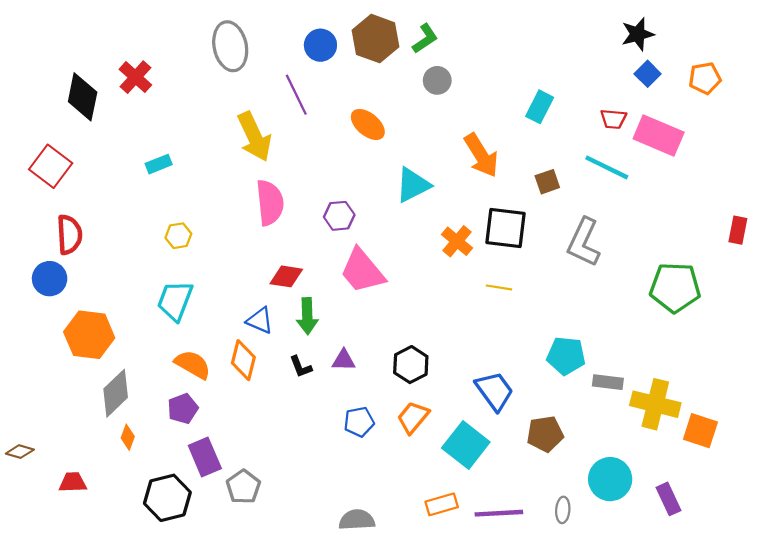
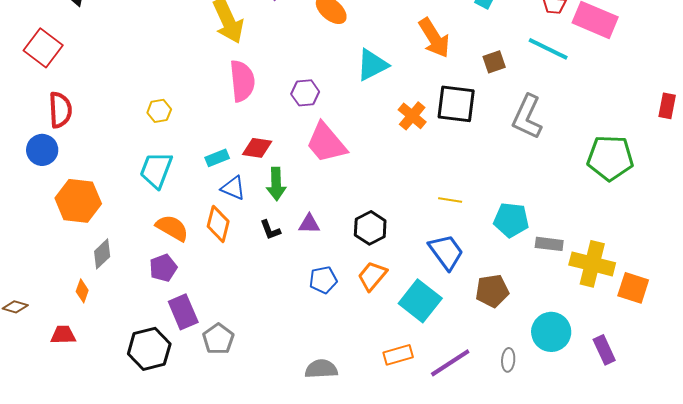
cyan rectangle: (159, 164) -> (217, 158), moved
yellow line: (499, 287) -> (450, 200), moved
gray diamond: (116, 393) -> (102, 254), size x0.7
orange diamond: (128, 437) -> (82, 291), moved
purple line: (499, 513) -> (450, 363), turned -30

